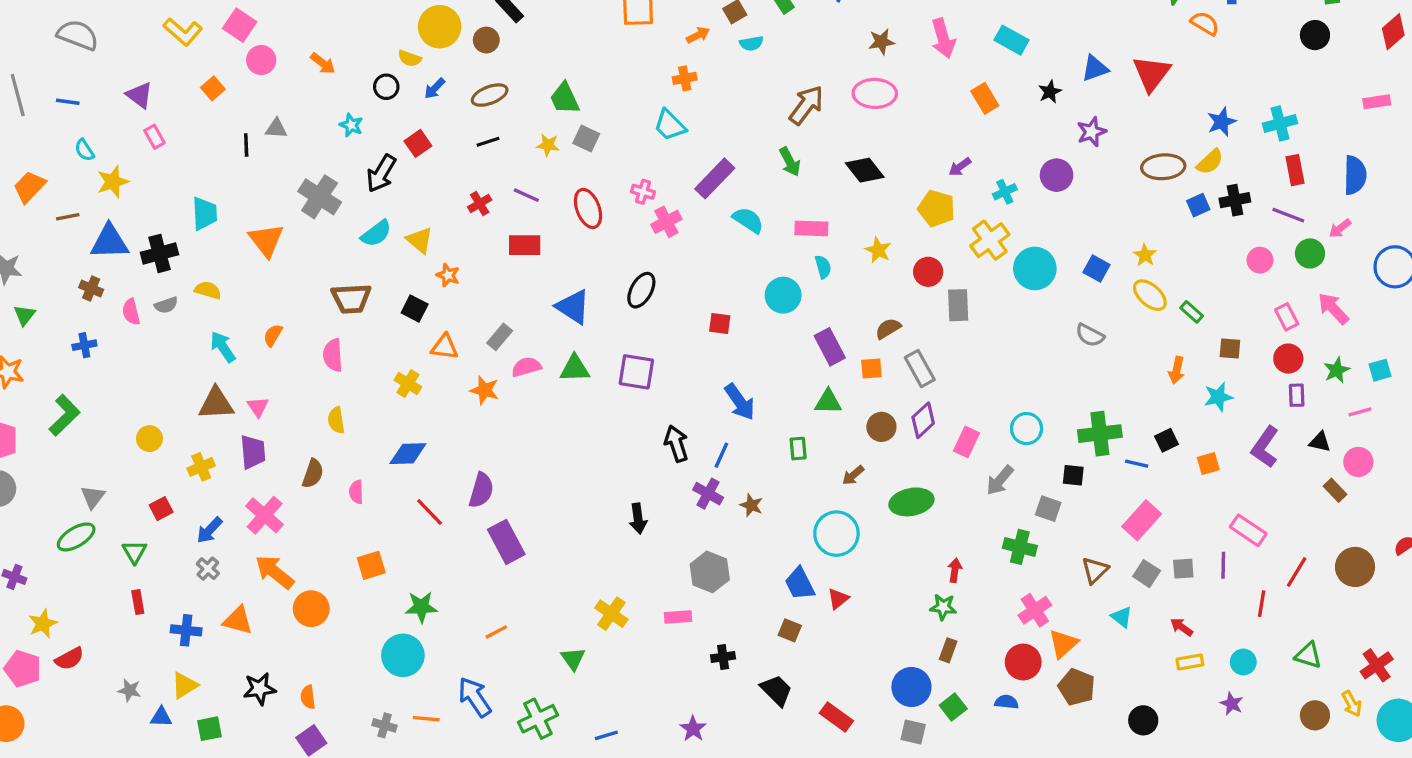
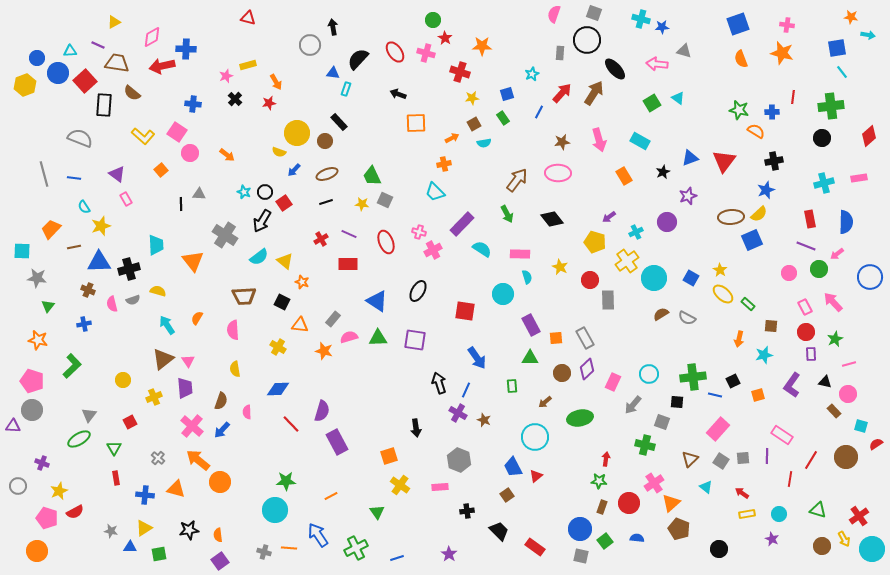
black circle: (386, 87) -> (265, 192), moved
cyan cross: (1280, 123) -> (824, 183), moved
black cross: (1235, 200) -> (774, 161), moved
blue square: (1198, 205) -> (752, 240), size x1.5
red square: (720, 324) -> (465, 311), size x1.5
brown semicircle: (888, 329) -> (661, 314), moved
cyan square: (1380, 370) -> (861, 426), moved, turned 32
brown triangle: (216, 404) -> (163, 359), turned -35
blue arrow: (209, 530) -> (222, 430), moved
orange square: (371, 565) -> (389, 456), moved
brown square: (790, 630) -> (507, 495), turned 32
red circle: (1023, 662) -> (629, 503), moved

